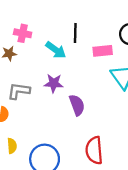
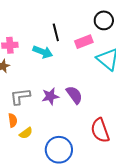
purple star: (54, 83) -> (50, 96), moved
yellow semicircle: (12, 146) -> (26, 133), moved, turned 72

